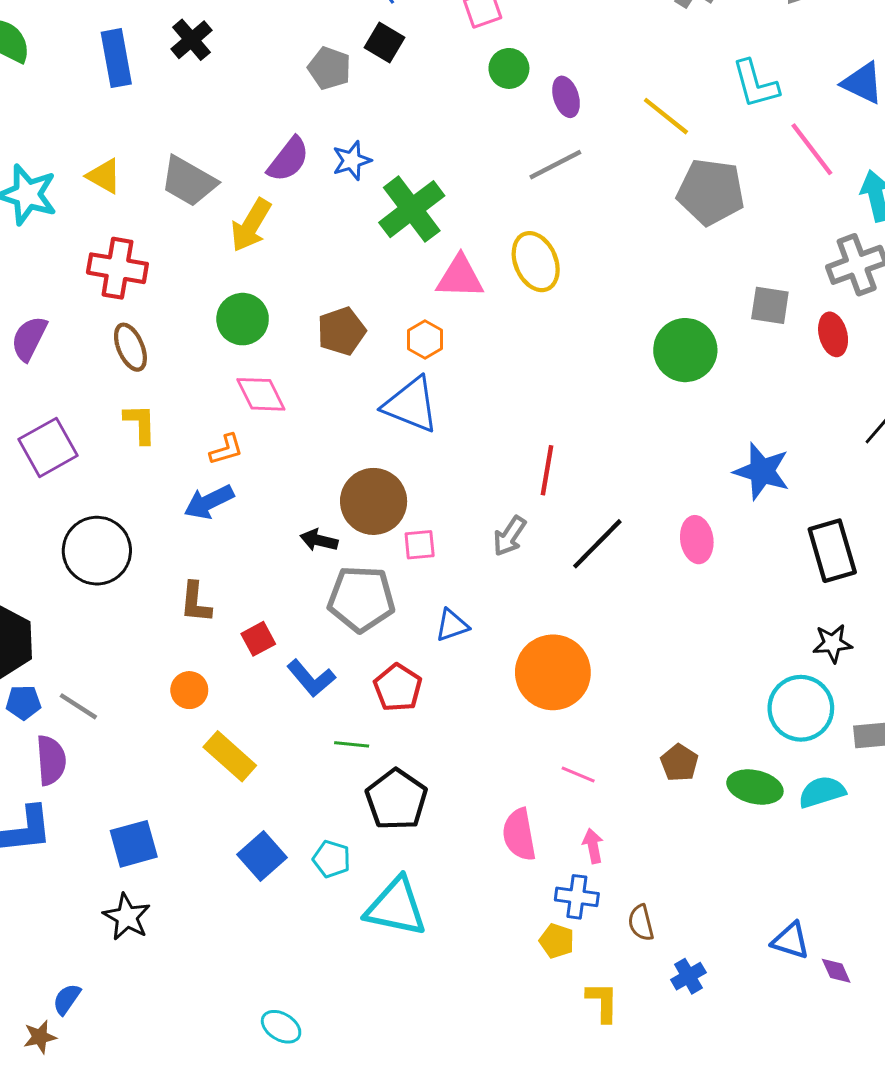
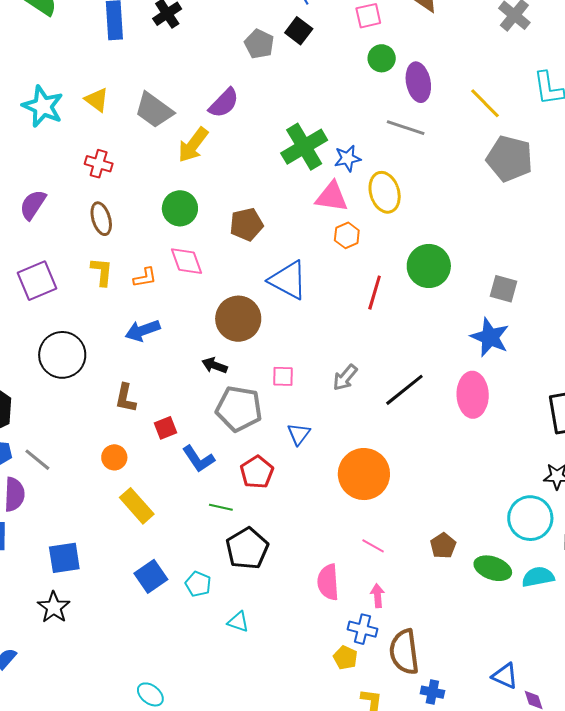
purple ellipse: (566, 97) -> (418, 82), size x1.4
blue star: (352, 160) -> (348, 158), moved
gray line: (555, 165) -> (406, 128), turned 39
red cross: (117, 268) -> (99, 164), size x0.7
gray square: (770, 305) -> (503, 289), moved
orange hexagon: (425, 340) -> (347, 235), moved
green circle: (685, 350) -> (429, 266), moved
orange L-shape: (226, 449) -> (145, 277), moved
red line: (547, 470) -> (375, 293), moved
blue star: (762, 471) -> (490, 337), moved
brown circle: (374, 501) -> (238, 319), moved
pink ellipse: (697, 540) -> (473, 395), size x1.4
blue triangle: (452, 625) -> (299, 434), turned -40
cyan triangle: (396, 907) -> (238, 622), size x0.5
brown semicircle: (641, 923) -> (404, 652), size x1.8
blue cross: (688, 976) -> (432, 692), turned 35

